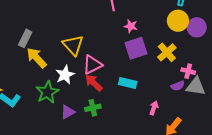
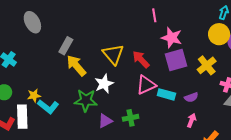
pink star: (131, 26) -> (172, 38), size x1.5
pink triangle: (92, 65) -> (146, 85), moved
red arrow: (94, 83) -> (141, 59), moved
purple semicircle: (178, 86) -> (191, 97), moved
green star: (47, 92) -> (86, 100), turned 30

